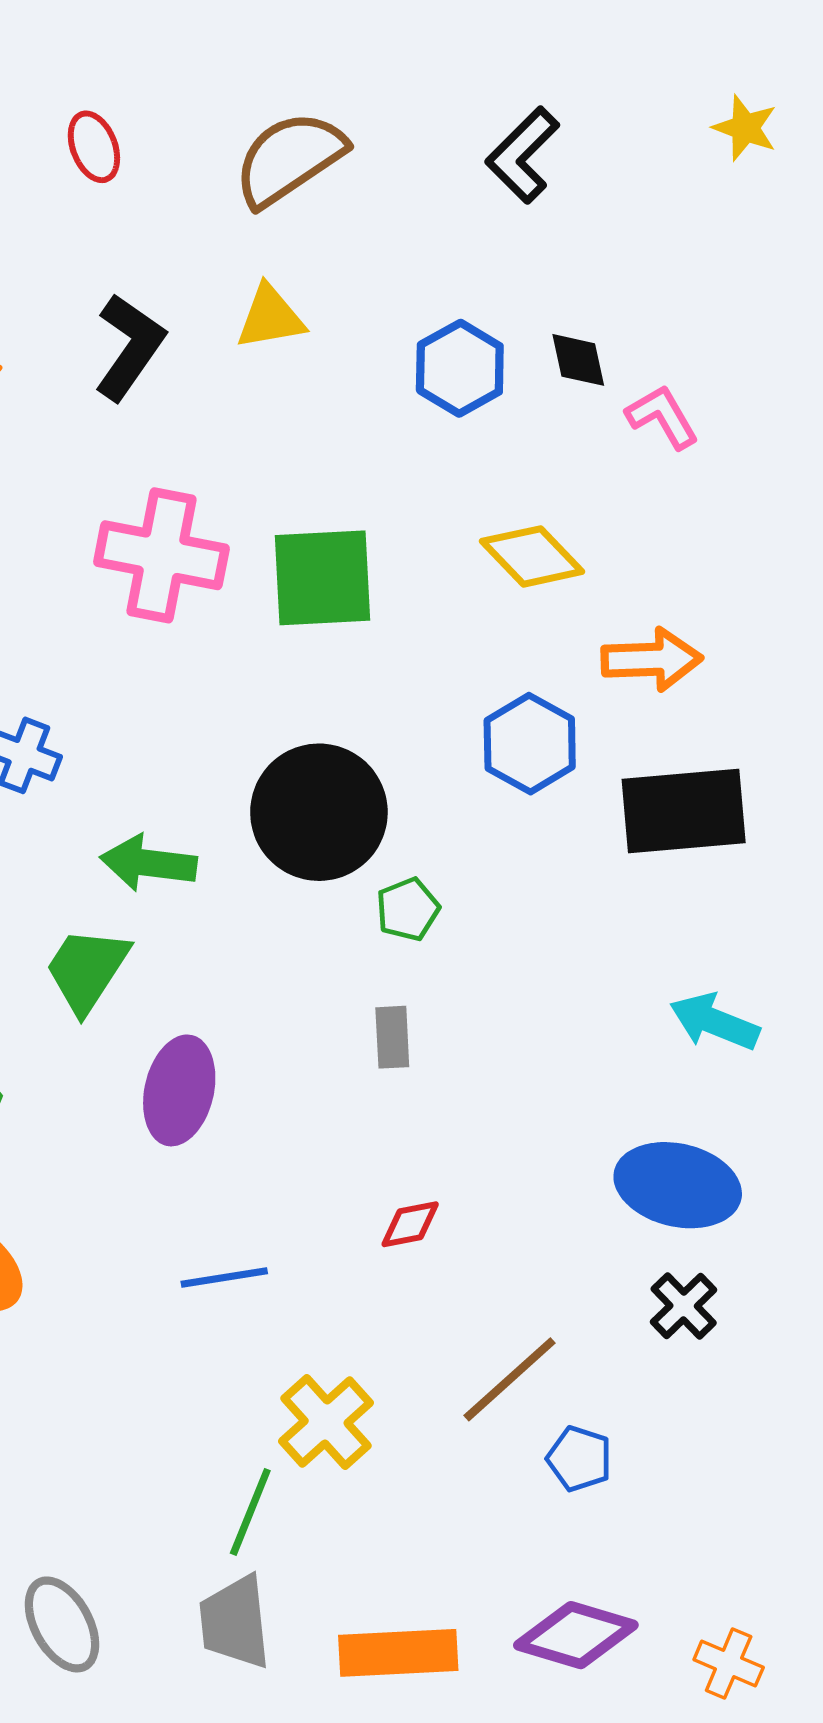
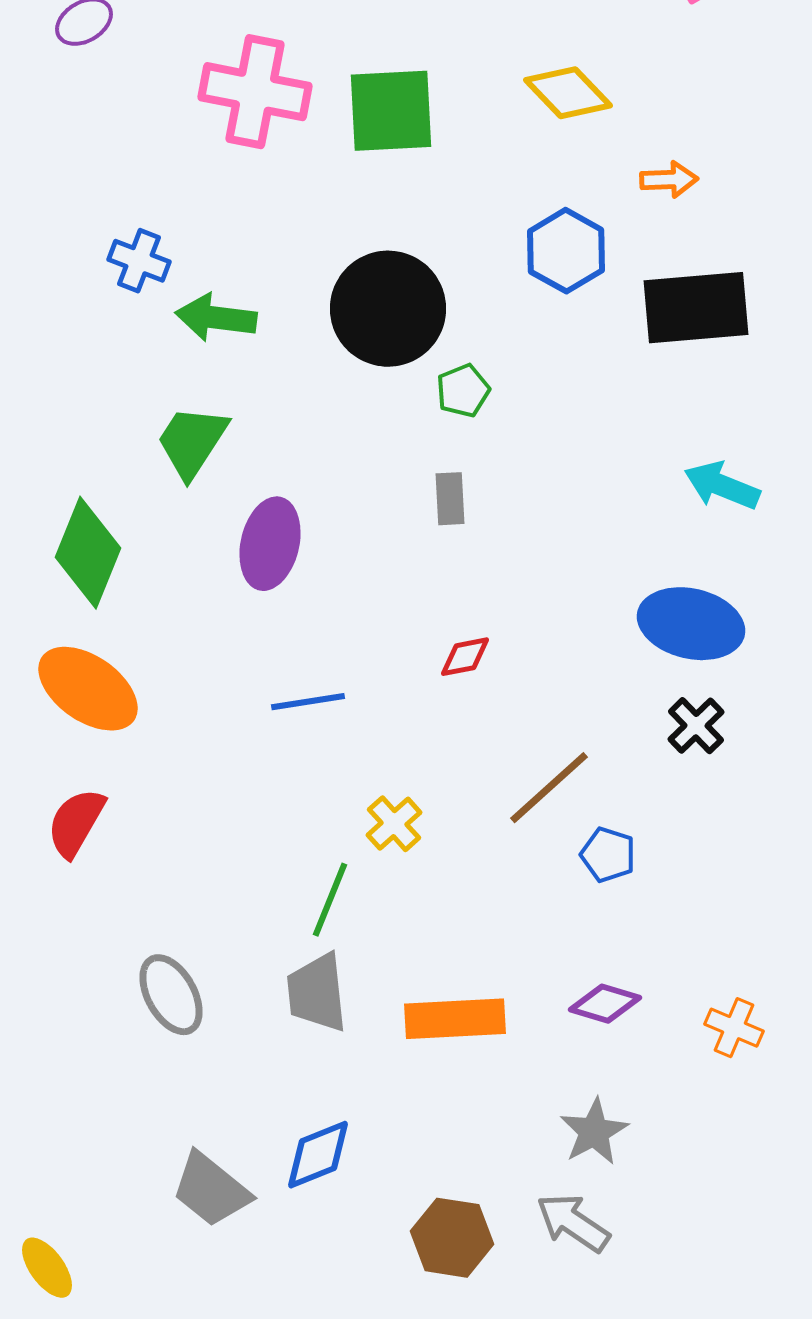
orange arrow: (652, 659) -> (669, 180), size x0.7
green arrow: (148, 863) -> (216, 318), moved
yellow cross: (326, 1422) -> (394, 824), size x0.7
purple diamond: (576, 1635) -> (605, 1004), size x0.7

